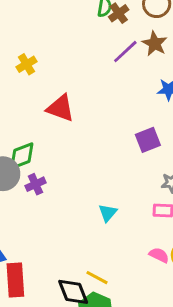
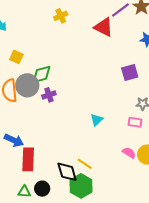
yellow cross: (26, 64) -> (61, 16), moved
red triangle: (60, 108) -> (104, 27), moved

